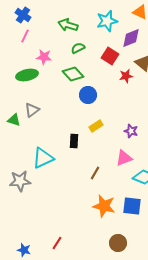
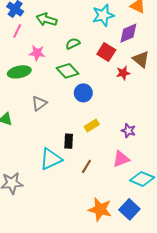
green arrow: (68, 25) -> (47, 19), moved
gray triangle: (32, 110) -> (39, 103), moved
cyan triangle: (43, 158) -> (51, 159), moved
brown line: (95, 173) -> (86, 166), moved
blue square: (132, 206) -> (129, 209), turned 36

